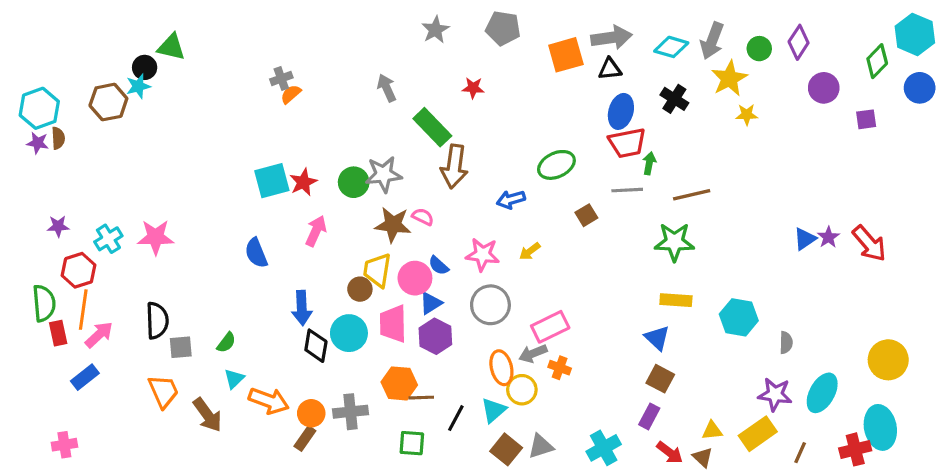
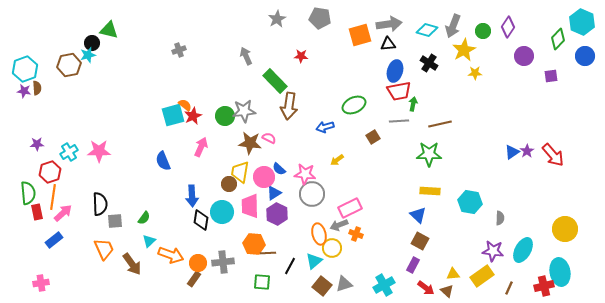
orange semicircle: (291, 94) -> (185, 105), moved, turned 80
pink star: (483, 255) -> (305, 174), moved

